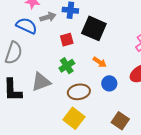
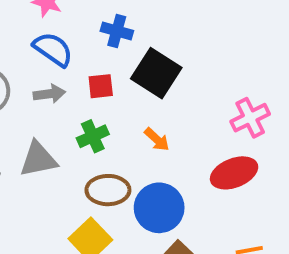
gray arrow: (48, 17) -> (49, 94), moved
blue semicircle: (27, 26) -> (53, 49), moved
blue circle: (109, 83) -> (159, 208), moved, size x1.6

